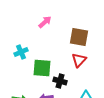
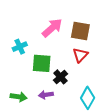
pink arrow: (45, 22) -> (52, 28), moved, size x1.5
black cross: (60, 81) -> (60, 77), turned 32

